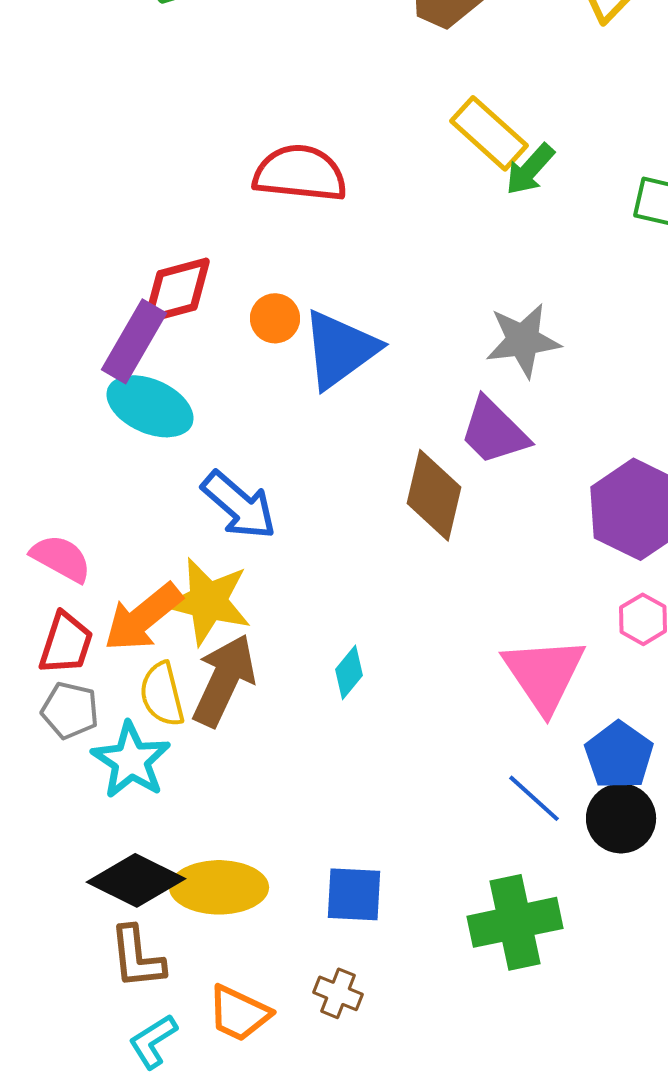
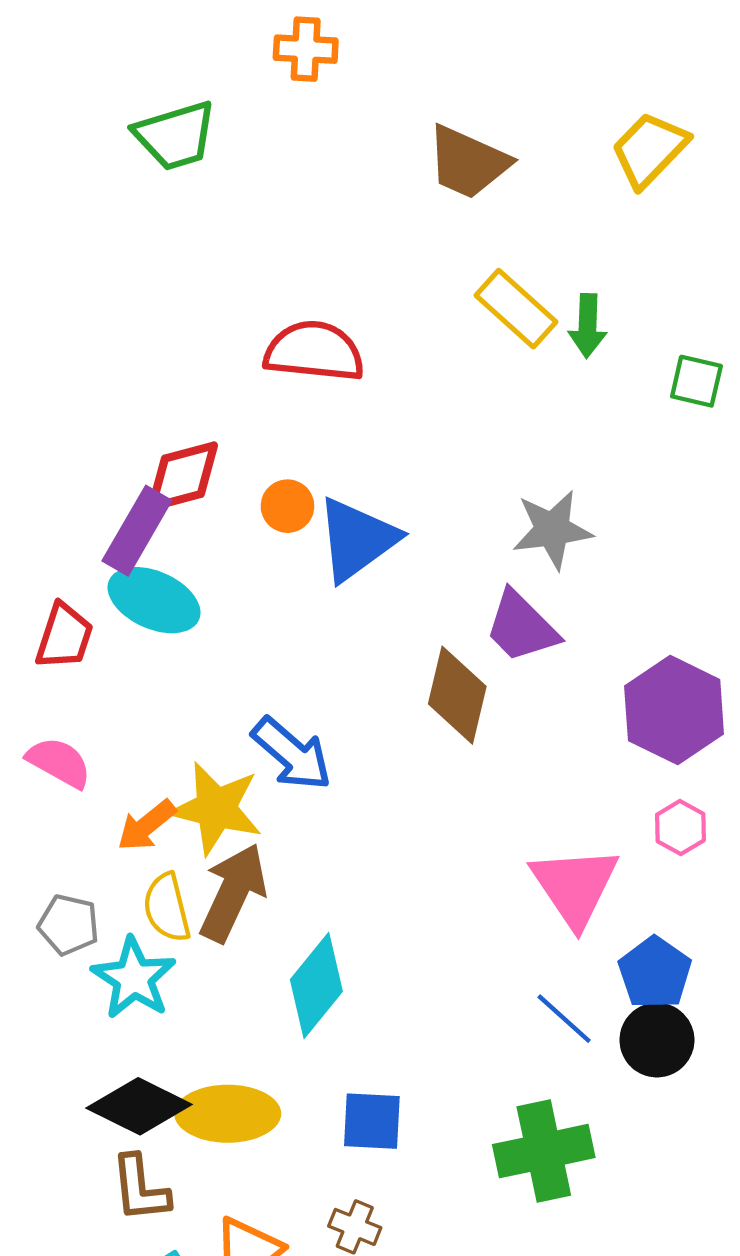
green arrow: (530, 169) -> (588, 326), moved, turned -40
blue arrow: (239, 505) -> (292, 754), moved
orange arrow: (143, 617) -> (147, 825), size x0.7
red trapezoid: (66, 643) -> (64, 636), moved
cyan diamond: (349, 672) -> (316, 986), moved, size x1.8

